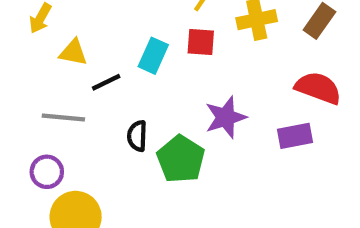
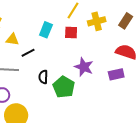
cyan rectangle: (153, 56) -> (46, 30), moved
purple star: (226, 117) -> (84, 67), turned -30

